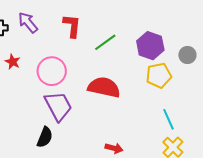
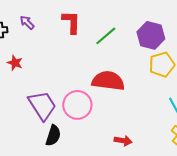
purple arrow: (28, 22) -> (27, 22), size x0.7
pink circle: (52, 71) -> (77, 105), moved
purple trapezoid: (58, 106) -> (42, 105), moved

